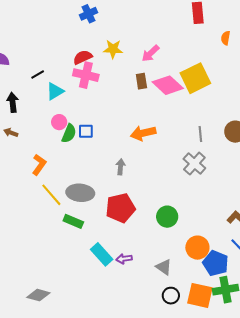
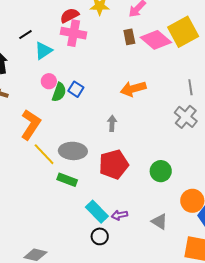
blue square: (86, 131) -> (76, 89), turned 35
orange L-shape: (39, 165) -> (31, 125), size x1.4
black circle: (171, 296) -> (100, 236), moved

